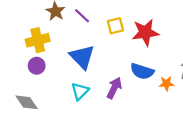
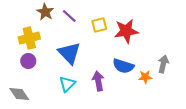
purple arrow: (114, 88) -> (98, 81), turned -36

